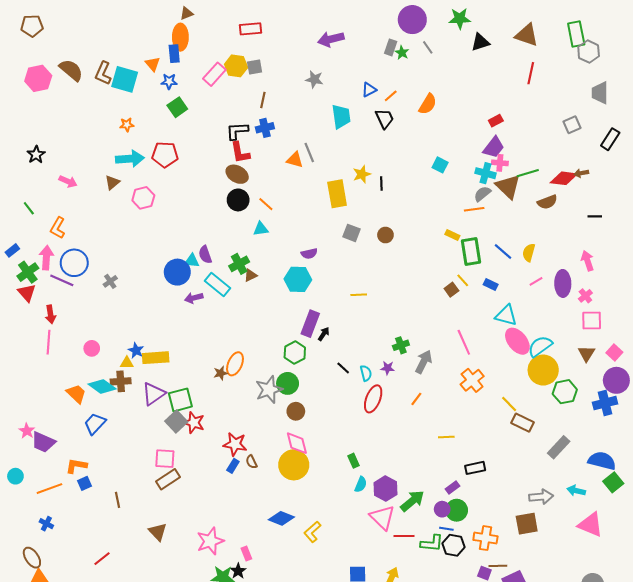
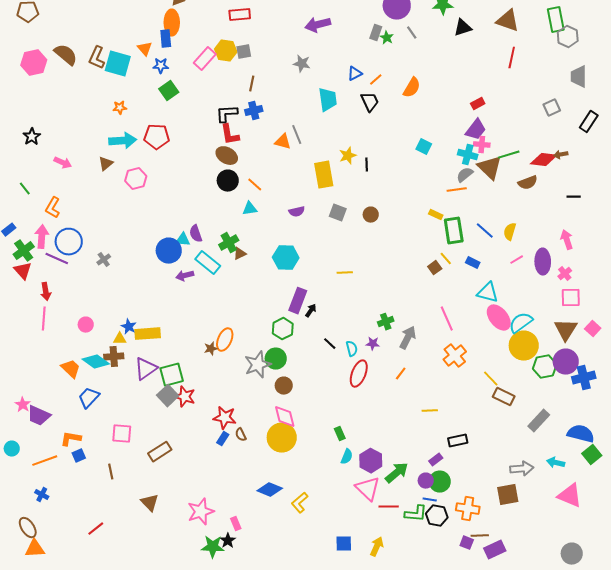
purple semicircle: (309, 254) -> (297, 212), moved
brown triangle: (586, 354) -> (566, 330), size x1.4
purple circle: (616, 380) -> (566, 362), moved
pink square: (165, 459) -> (122, 434), moved

